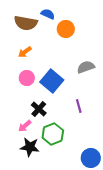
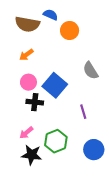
gray semicircle: (86, 67) -> (91, 71), turned -102
black cross: (39, 109) -> (35, 102), moved, turned -35
blue circle: (91, 158) -> (94, 150), moved

